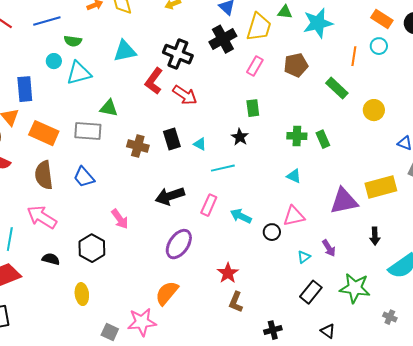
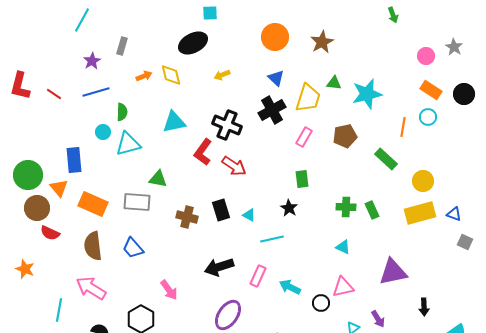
green semicircle: (73, 41) -> (122, 112), turned -96
yellow rectangle: (381, 187) -> (420, 213), moved

